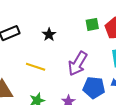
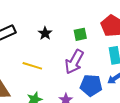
green square: (92, 24) -> (80, 34), moved

